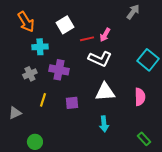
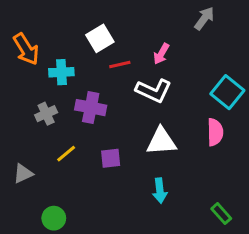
orange arrow: (26, 22) -> (26, 49), moved
red line: (87, 39) -> (120, 65), moved
pink semicircle: (140, 97) -> (215, 132), moved
yellow line: (43, 100) -> (66, 154), turned 32

